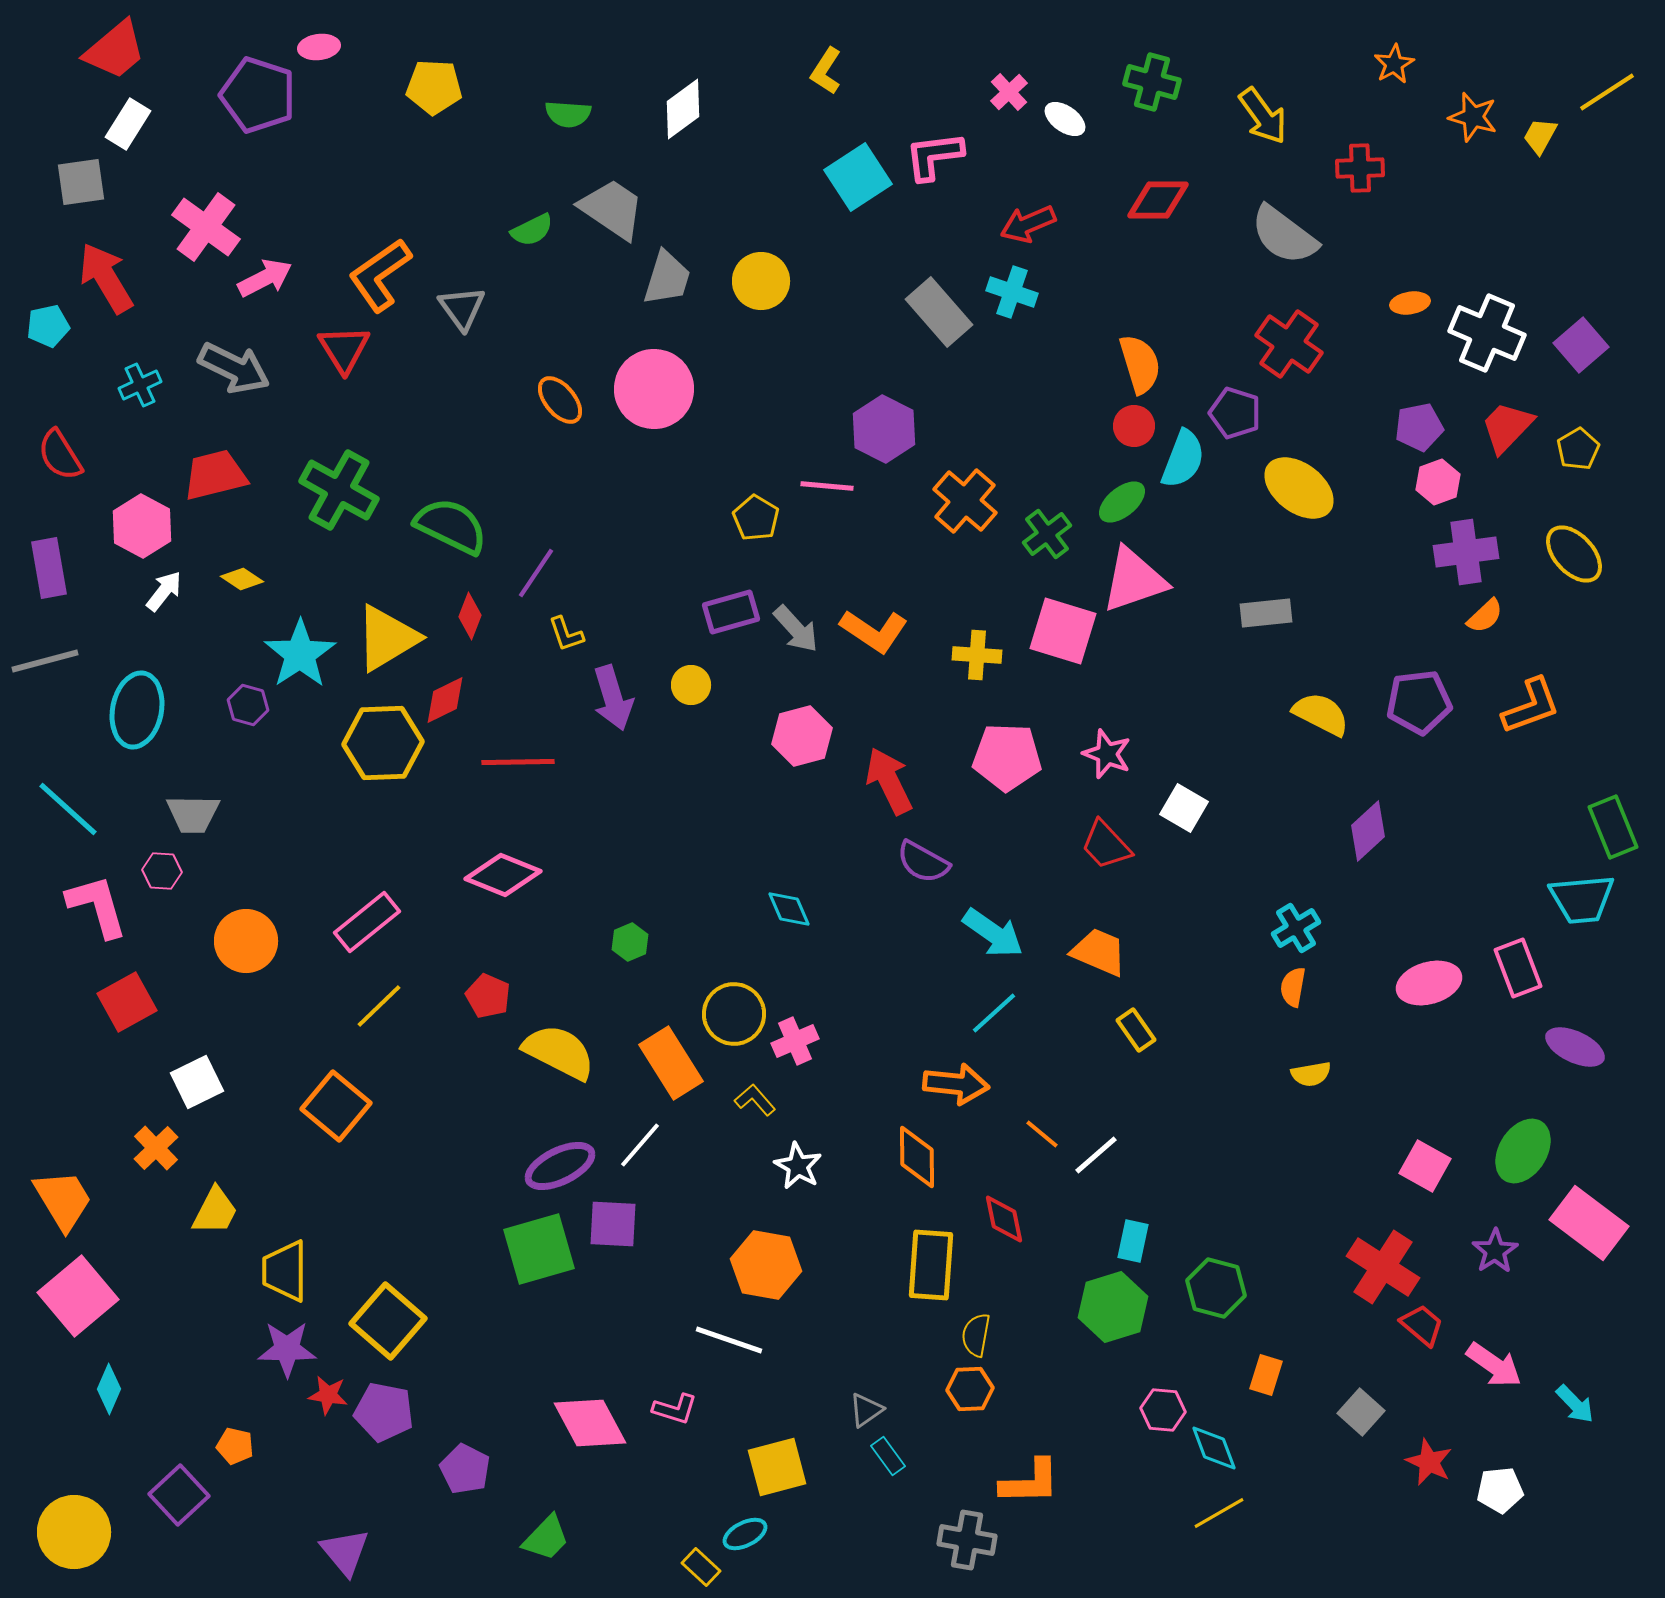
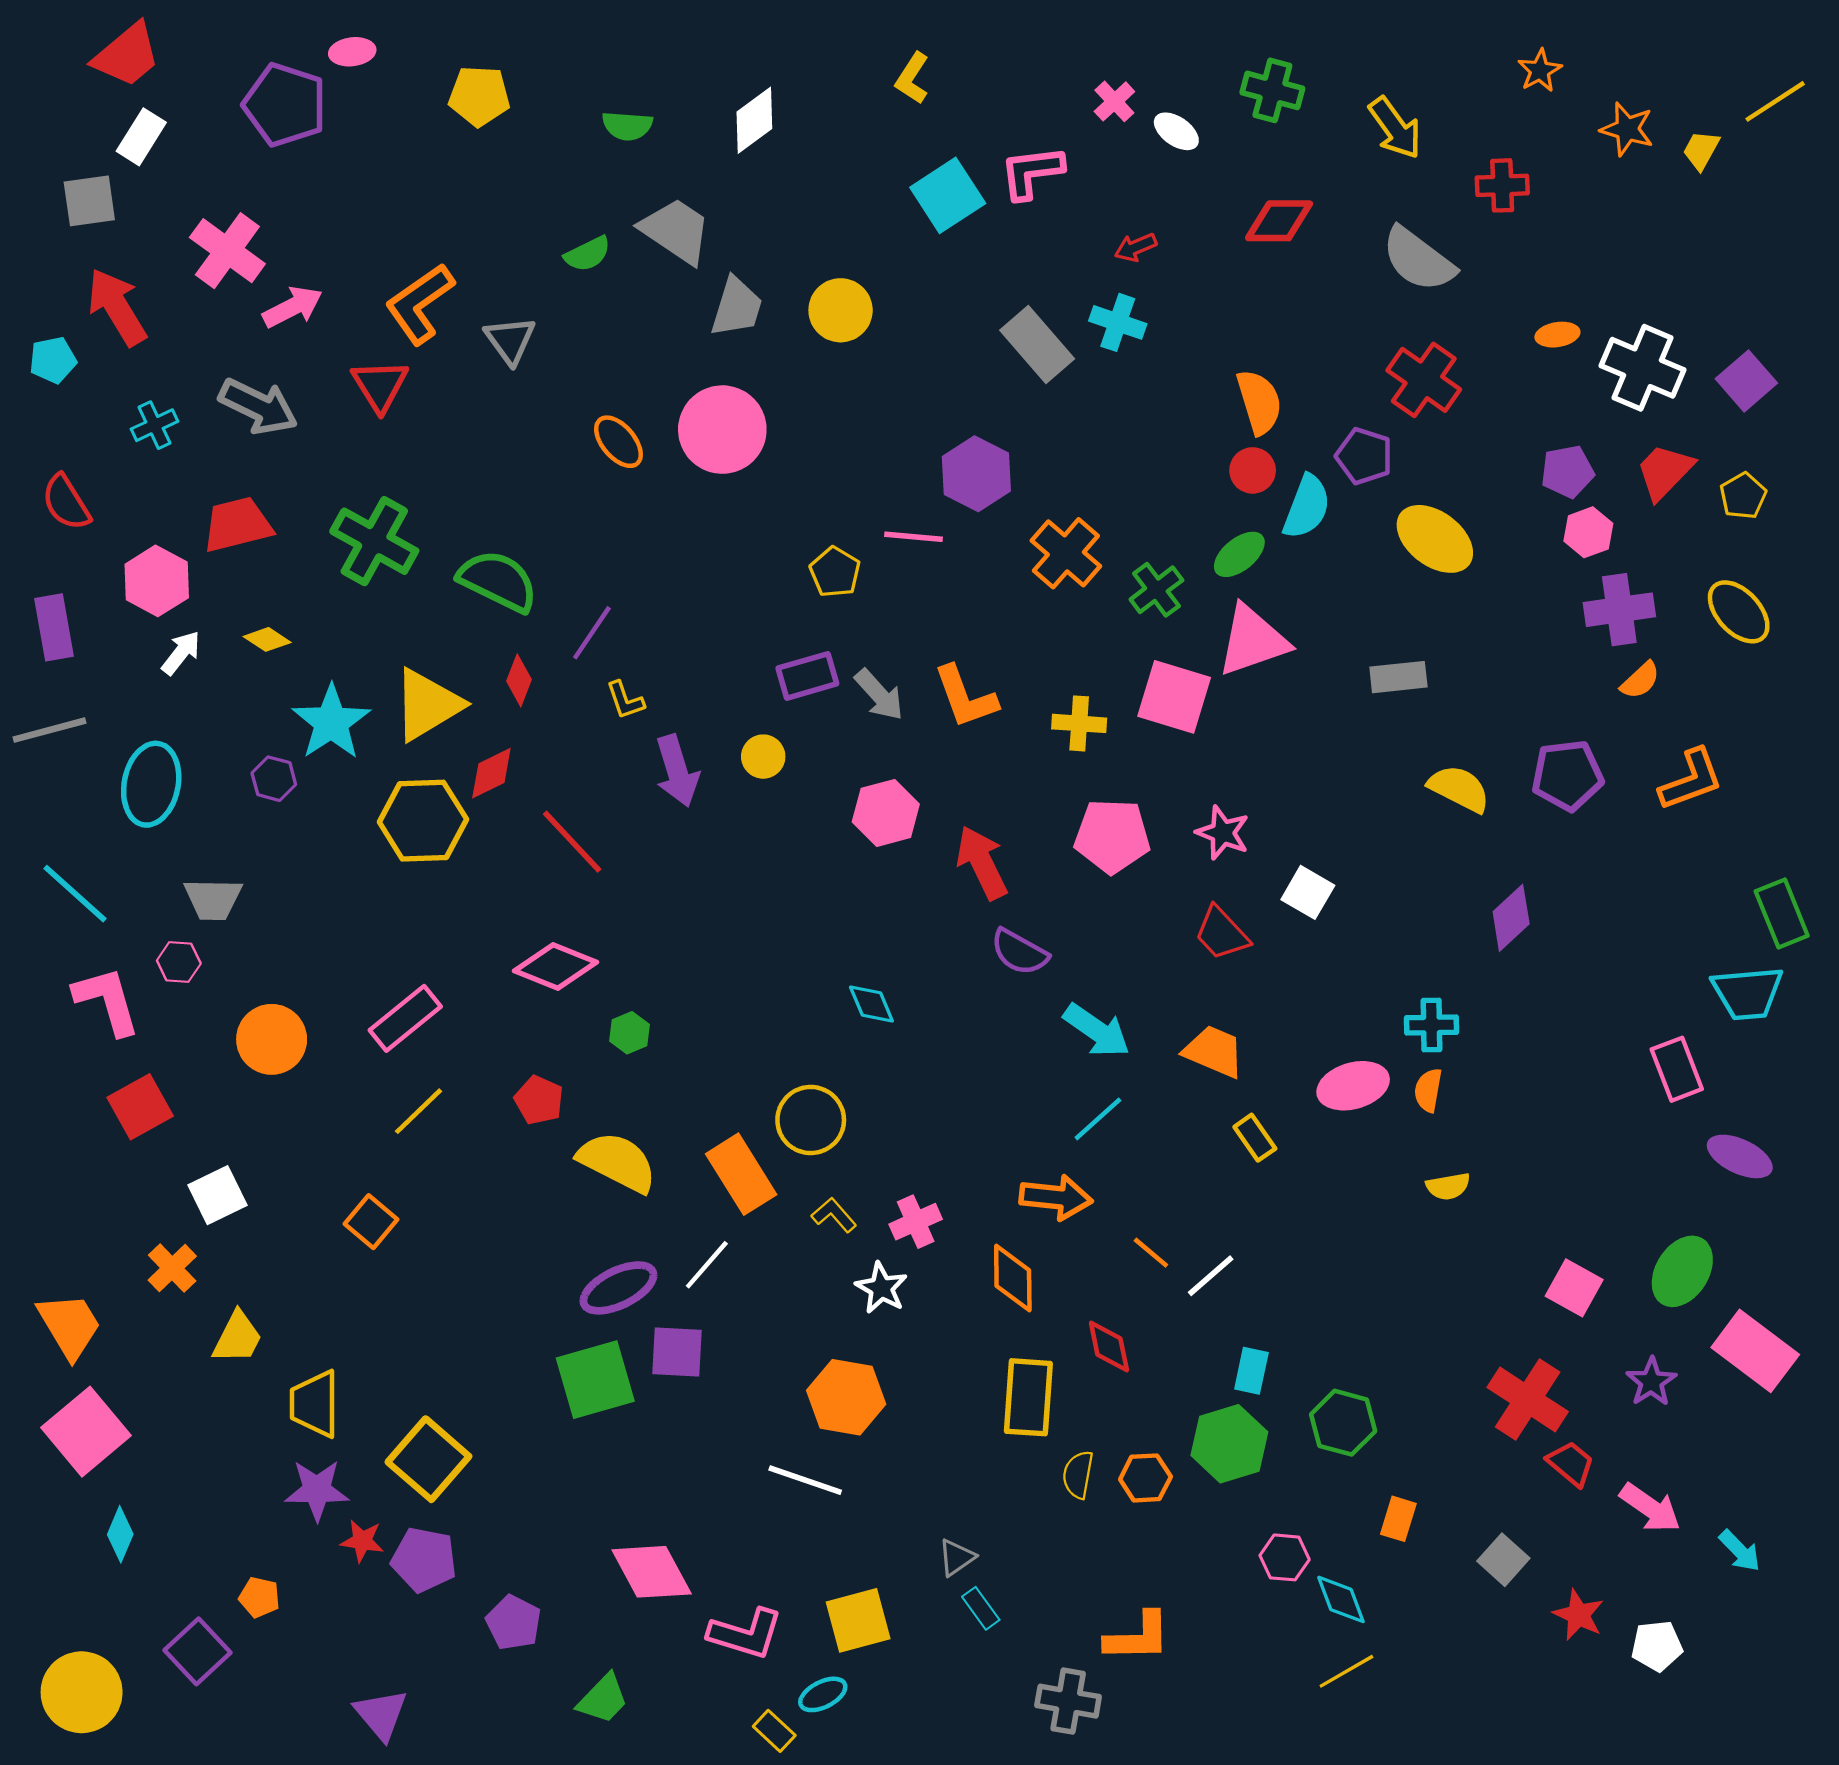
red arrow: (1028, 224) -> (1135, 247), size x0.7
orange L-shape: (874, 631) -> (965, 697), turned 36
red line: (518, 762) -> (572, 842), turned 48
cyan cross: (1296, 928) -> (1432, 1025), turned 30
green hexagon: (630, 942) -> (630, 1033), moved
pink ellipse: (1429, 983) -> (1353, 1086), moved
pink cross: (795, 1041) -> (916, 1222), moved
orange square: (336, 1106) -> (371, 1222), size x0.7
orange hexagon: (970, 1389) -> (1145, 1478), moved
pink L-shape: (675, 1409) -> (746, 1634), moved, size x1.5

